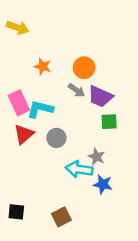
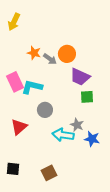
yellow arrow: (18, 28) -> (14, 22), turned 96
gray arrow: (76, 90) -> (50, 59), moved
red triangle: (24, 134) -> (19, 127), moved
blue star: (103, 184) -> (92, 139), moved

